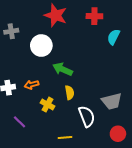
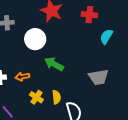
yellow semicircle: (70, 93) -> (56, 97), moved
gray trapezoid: (112, 101) -> (98, 77), moved

